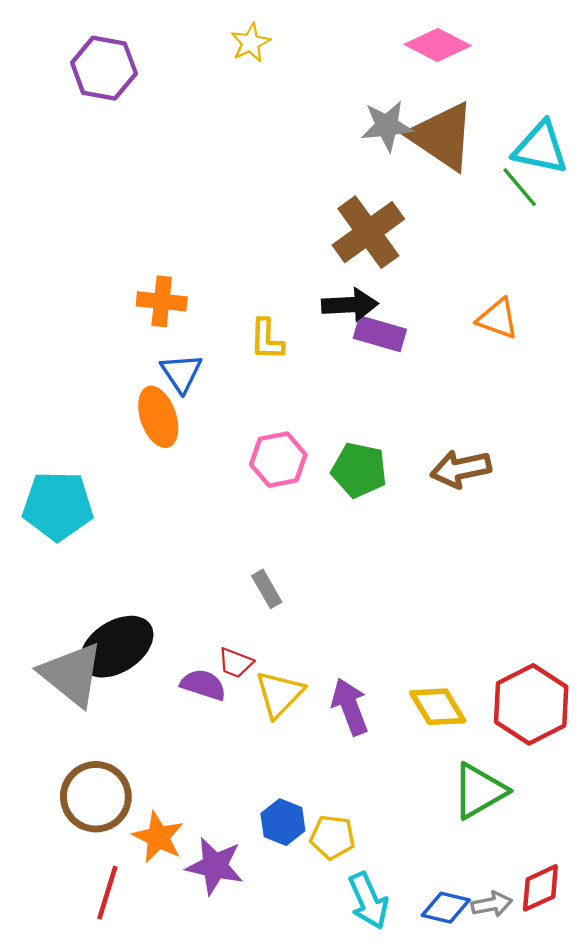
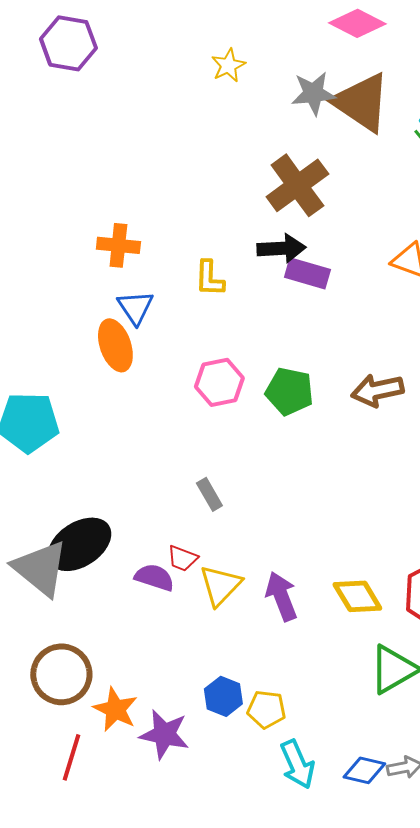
yellow star: (251, 43) -> (228, 65), moved

